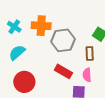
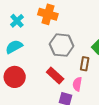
orange cross: (41, 26) -> (48, 14), moved

